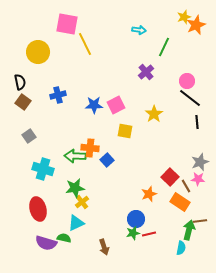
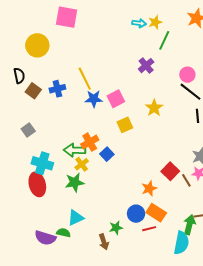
yellow star: (184, 17) -> (155, 22), moved
yellow line: (85, 44) -> (85, 79), moved
brown square: (23, 102) -> (33, 91), moved
yellow square: (125, 131) -> (125, 125), turned -35
orange cross: (90, 148) -> (90, 142), turned -36
yellow cross: (82, 202) -> (82, 164), moved
orange rectangle: (180, 202) -> (156, 213), moved
red ellipse: (38, 209) -> (37, 184), moved
green star: (133, 233) -> (116, 228), moved
cyan semicircle: (181, 248) -> (181, 243), size x1.6

